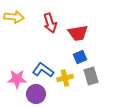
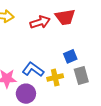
red arrow: (50, 23) -> (40, 22), turned -90
red trapezoid: (78, 33) -> (65, 17), moved

